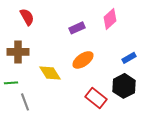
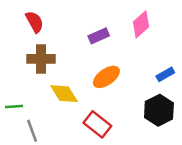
brown cross: (18, 52) -> (41, 59), moved
red rectangle: (96, 98) -> (97, 124), moved

